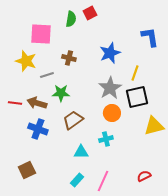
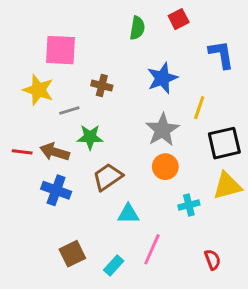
red square: (90, 13) -> (179, 19), moved
green semicircle: (71, 19) -> (137, 28), moved
black square: (137, 97) -> (224, 143), moved
cyan cross: (106, 139) -> (189, 205), moved
cyan triangle: (81, 152) -> (128, 214), moved
brown square: (27, 170) -> (72, 254), moved
red semicircle: (144, 176) -> (212, 260), turned 96
pink line: (103, 181) -> (152, 249), moved

